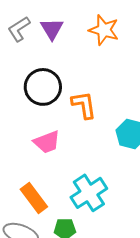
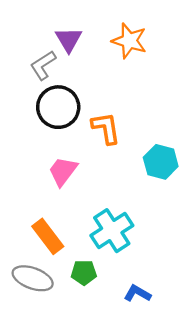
gray L-shape: (19, 29) -> (43, 65), moved
pink trapezoid: (47, 142) -> (63, 171), turned 148

